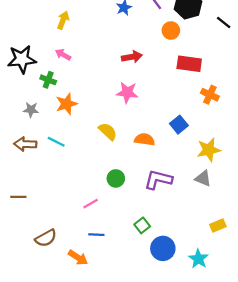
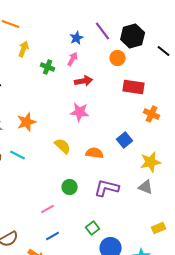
pink arrow: (63, 55) -> (73, 59), moved, turned 88
green cross: (48, 80) -> (48, 67), moved
blue line: (96, 235) -> (53, 236), turned -32

